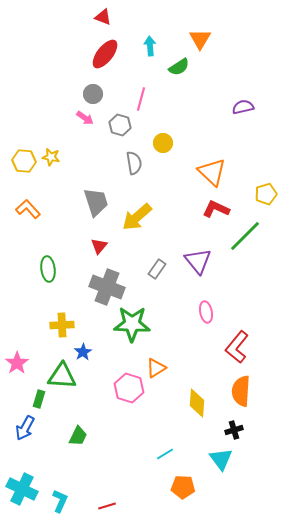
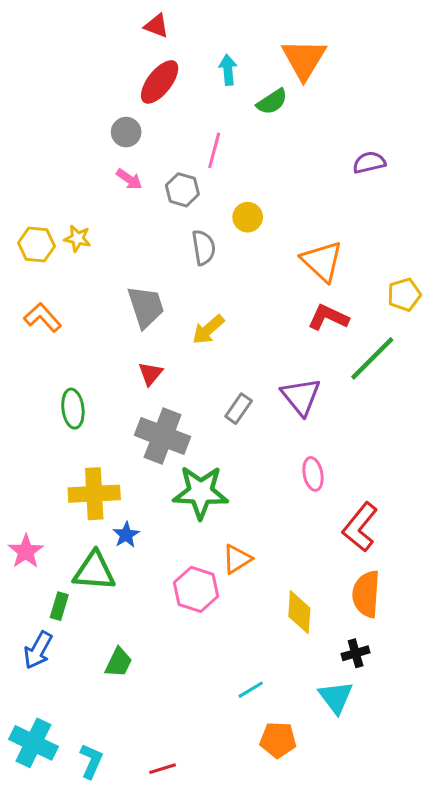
orange triangle: (200, 39) -> (304, 59), size x1.4
gray circle: (93, 94) -> (126, 132), moved
yellow arrow: (137, 217) -> (208, 330), size x0.7
yellow cross: (62, 325) -> (94, 494), size x1.4

